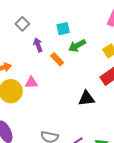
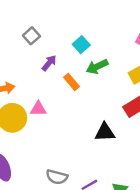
cyan square: (63, 29) -> (81, 45), turned -32
purple arrow: (38, 45) -> (49, 63), turned 56

